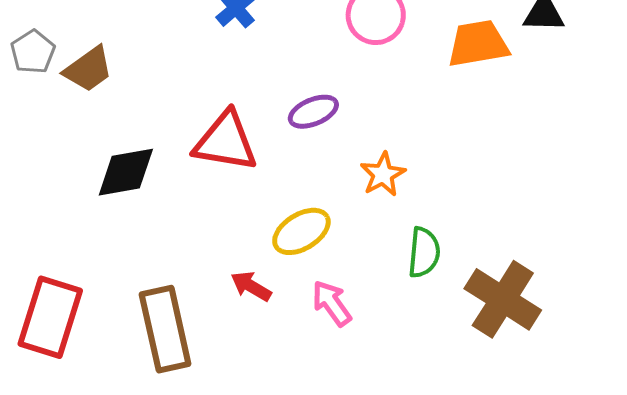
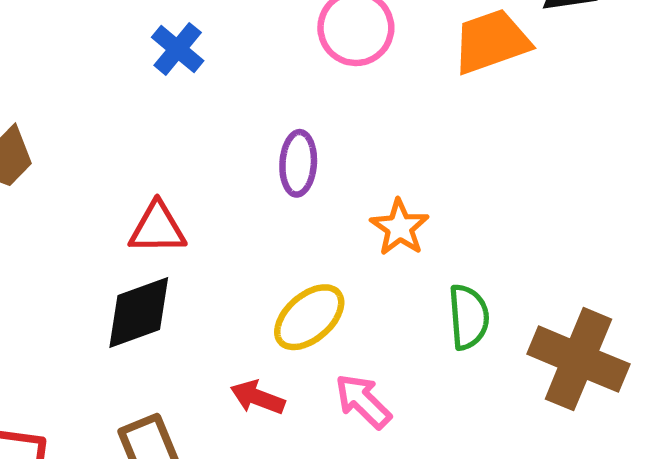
purple ellipse: (313, 112) -> (298, 163), turned -54
red triangle: (226, 142) -> (157, 228), moved, size x0.7
black diamond: (126, 172) -> (139, 313), moved

